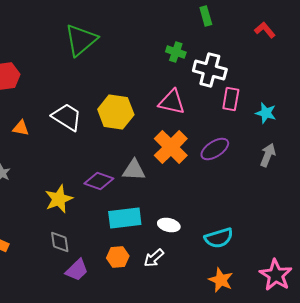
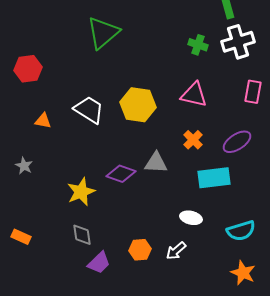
white cross: (210, 70) -> (238, 42), moved, turned -32
orange cross: (171, 147) -> (193, 140), size x0.6
cyan rectangle: (125, 218) -> (214, 178), moved

